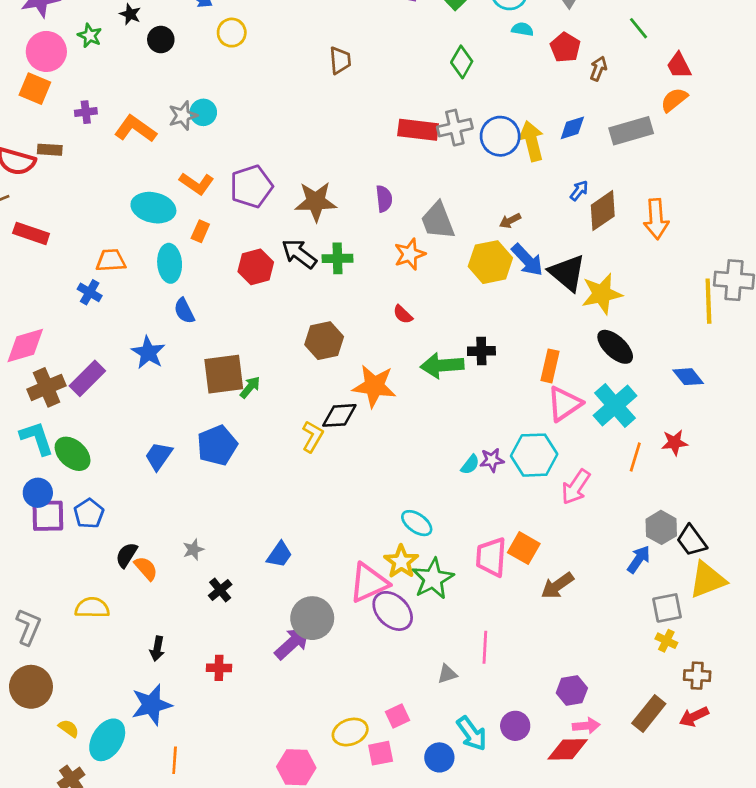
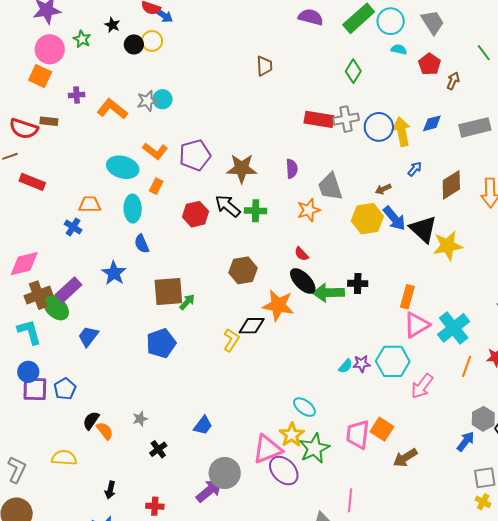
yellow circle: (232, 33) -> (152, 41), moved
blue arrow: (579, 191) -> (415, 169), moved
black ellipse: (615, 347) -> (303, 281), moved
green ellipse: (73, 454) -> (56, 308), moved
blue trapezoid: (159, 456) -> (88, 336), moved

